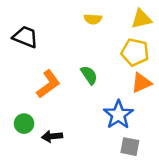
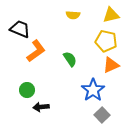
orange L-shape: (48, 84) -> (36, 51), moved
green circle: (24, 124) -> (27, 90), moved
gray square: (130, 147) -> (102, 115), turned 35

